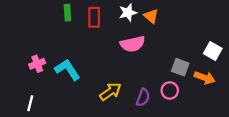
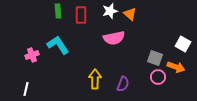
cyan L-shape: (67, 70) -> (58, 45), moved
pink circle: (170, 90) -> (158, 77), moved
yellow arrow: (110, 92) -> (95, 79), turned -54

